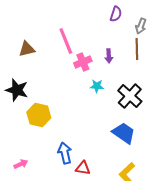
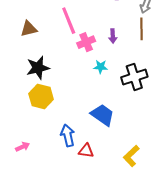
black star: (17, 90) -> (38, 68), moved, turned -30
black cross: (130, 96) -> (134, 77), turned 30
blue trapezoid: (124, 133) -> (103, 115), moved

